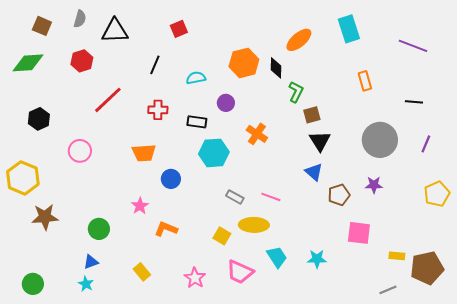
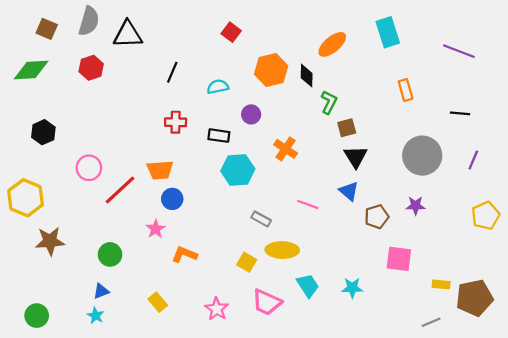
gray semicircle: (80, 19) -> (89, 21), size x1.5
red square: (179, 29) -> (231, 32), moved, turned -30
red line: (108, 100) -> (120, 190), moved
blue circle: (171, 179) -> (172, 199), moved
pink line: (271, 197) -> (308, 204), moved

